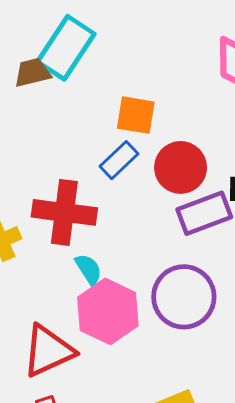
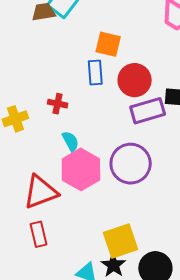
blue rectangle: (119, 160) -> (95, 72), turned -55
red cross: (64, 212) -> (58, 104), size x0.5

